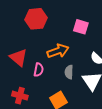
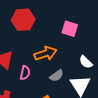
gray semicircle: (69, 72) -> (57, 76), turned -128

